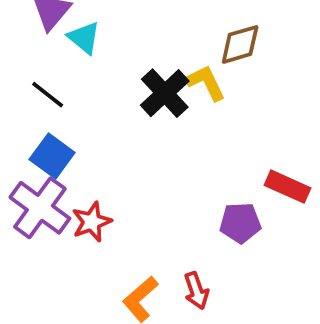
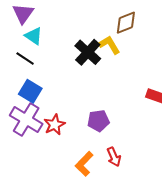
cyan triangle: (84, 38) -> (34, 36), moved
purple pentagon: (240, 223) -> (98, 121), moved

